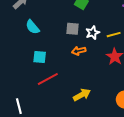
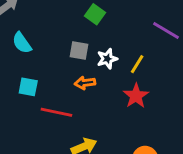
yellow line: (114, 35) -> (137, 64), turned -48
red line: (48, 79) -> (56, 112), moved, turned 35

